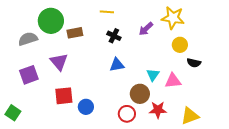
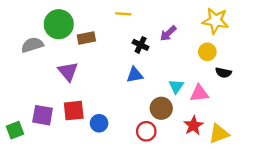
yellow star: (173, 18) -> (215, 21), moved
black cross: (114, 36) -> (141, 45), moved
purple square: (29, 75) -> (43, 115), moved, turned 30
red star: (158, 110) -> (193, 126), moved, turned -30
green square: (13, 113) -> (15, 130), turned 35

